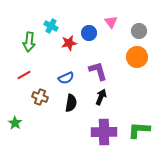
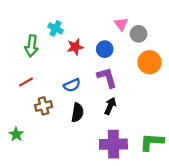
gray circle: (139, 31) -> (139, 34), moved
blue circle: (89, 33) -> (105, 49), moved
brown cross: (40, 97) -> (44, 106), turned -35

